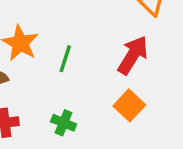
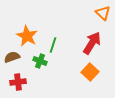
green cross: (64, 123) -> (40, 61), moved

